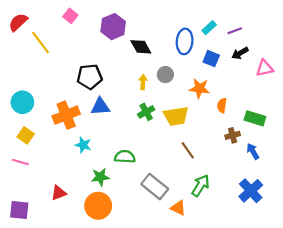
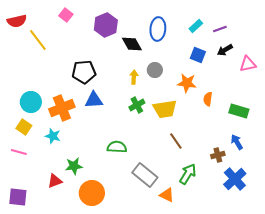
red semicircle: (18, 22) -> (17, 21), turned -150
blue ellipse: (185, 41) -> (158, 29), moved
cyan circle: (22, 102) -> (31, 102), moved
brown cross: (233, 135) -> (218, 155), moved
cyan star: (83, 145) -> (53, 136), moved
green star: (100, 177) -> (74, 166), moved

